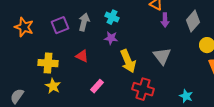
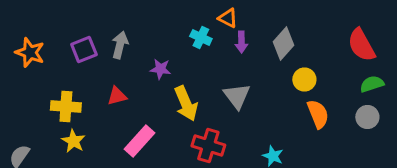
cyan cross: (112, 17) -> (201, 38), moved
red triangle: (82, 56) -> (117, 96), turned -40
pink rectangle: (97, 86) -> (139, 141), size x1.5

